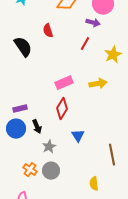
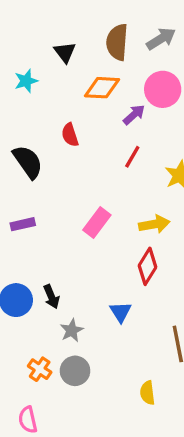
purple arrow: (93, 23) -> (134, 115), moved, turned -56
pink rectangle: (64, 83) -> (97, 223), turned -30
purple rectangle: (20, 109) -> (23, 224), moved
red diamond: (62, 109) -> (147, 266), moved

